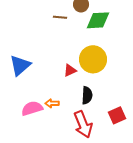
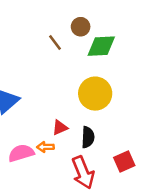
brown line: (60, 17) -> (55, 43), turned 48
red triangle: (70, 70) -> (60, 128), moved

